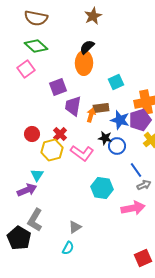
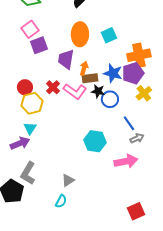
orange ellipse: (84, 63) -> (80, 34), moved
pink square: (26, 69) -> (30, 29), moved
purple square: (58, 87) -> (39, 45), moved
brown rectangle: (101, 108) -> (90, 78), moved
yellow hexagon: (52, 150) -> (32, 103), moved
pink L-shape: (82, 153) -> (75, 91), moved

